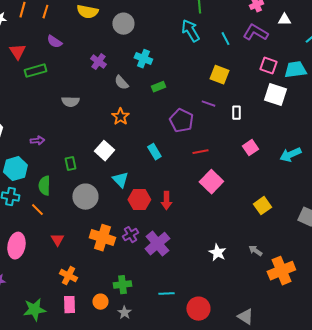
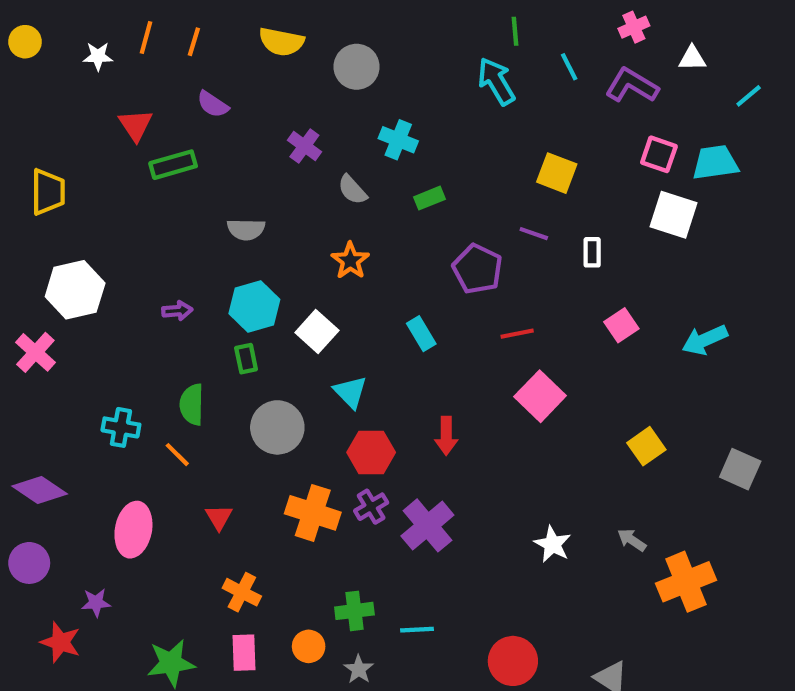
cyan line: (225, 39) -> (569, 67), moved
cyan hexagon: (15, 169) -> (254, 307), moved
red hexagon: (139, 200) -> (371, 452), moved
cyan line: (166, 294) -> (417, 630), moved

